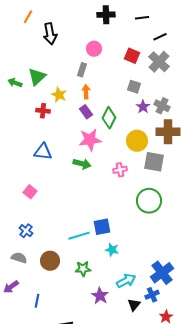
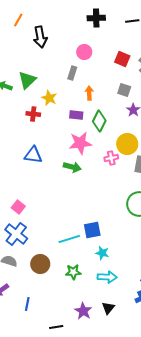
orange arrow: (86, 92) -> (89, 93), moved
purple rectangle: (86, 112) -> (76, 115), turned -48
pink cross: (120, 170) -> (111, 158), moved
pink square: (30, 192) -> (18, 207), moved
blue cross: (26, 231) -> (16, 234), size x1.6
cyan arrow: (126, 281) -> (107, 277), moved, turned 30
purple star: (100, 296) -> (83, 311), moved
black triangle: (134, 305) -> (108, 308), moved

